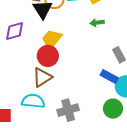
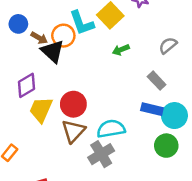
yellow trapezoid: (52, 39) -> (41, 110), moved
cyan semicircle: (33, 101) -> (111, 129), moved
gray cross: (68, 110) -> (101, 154), moved

